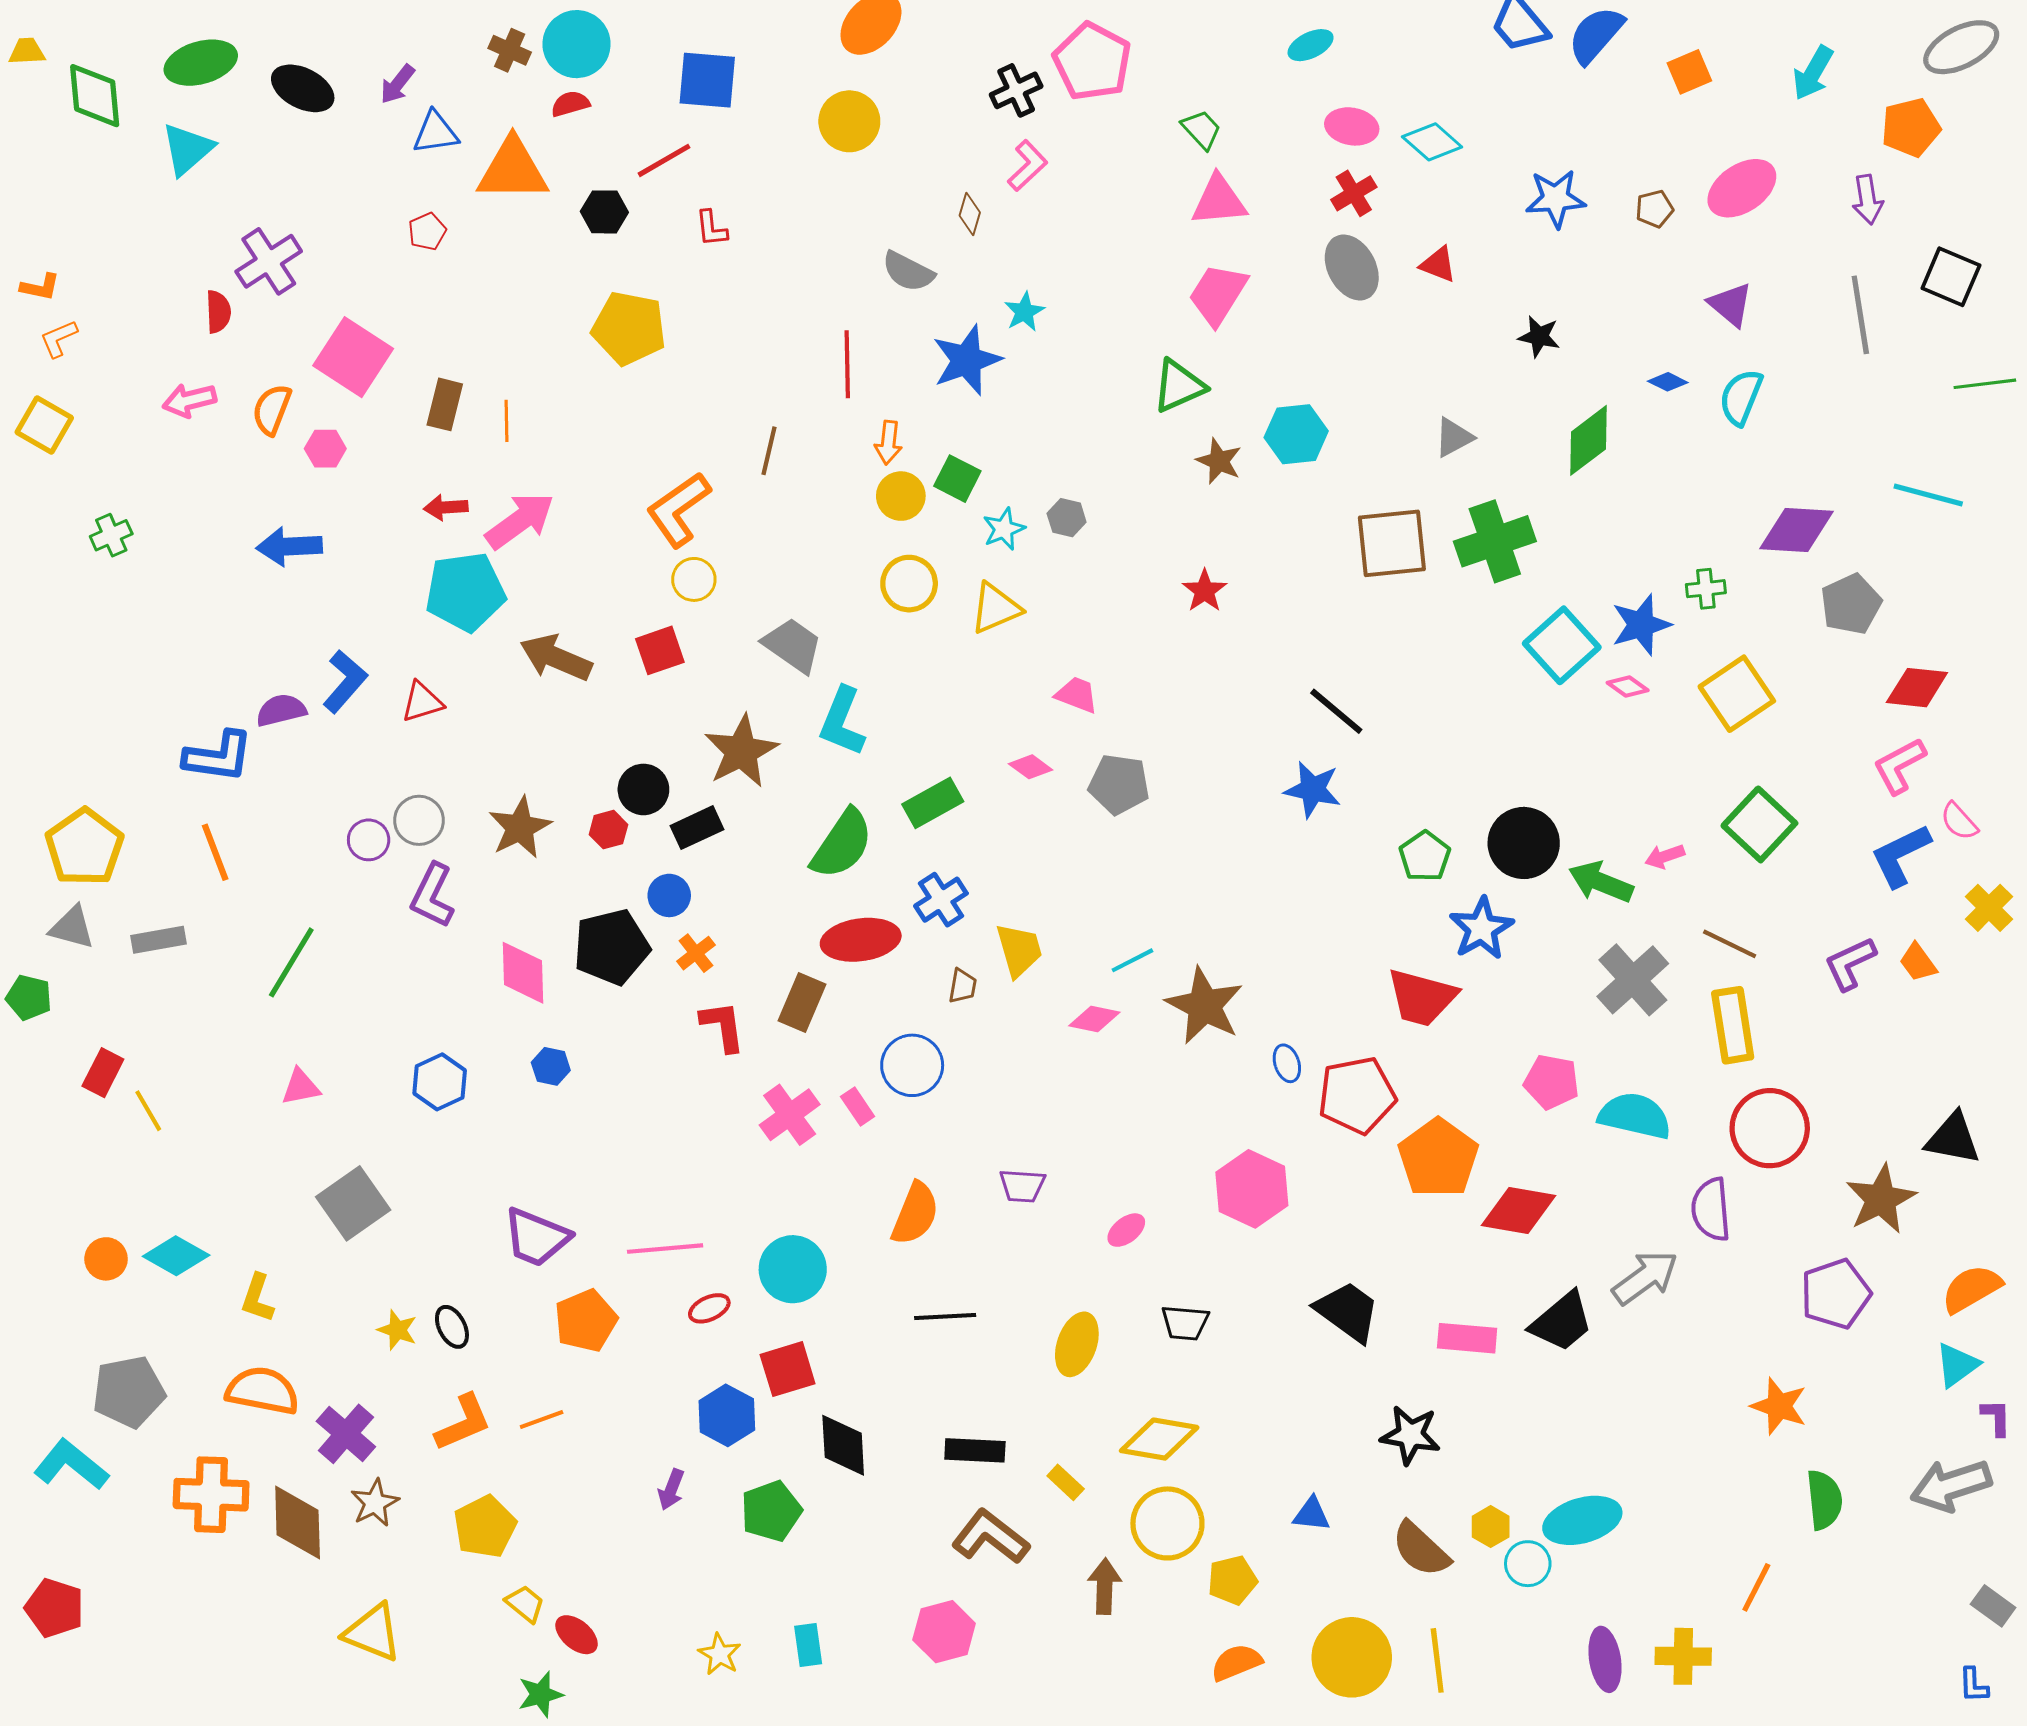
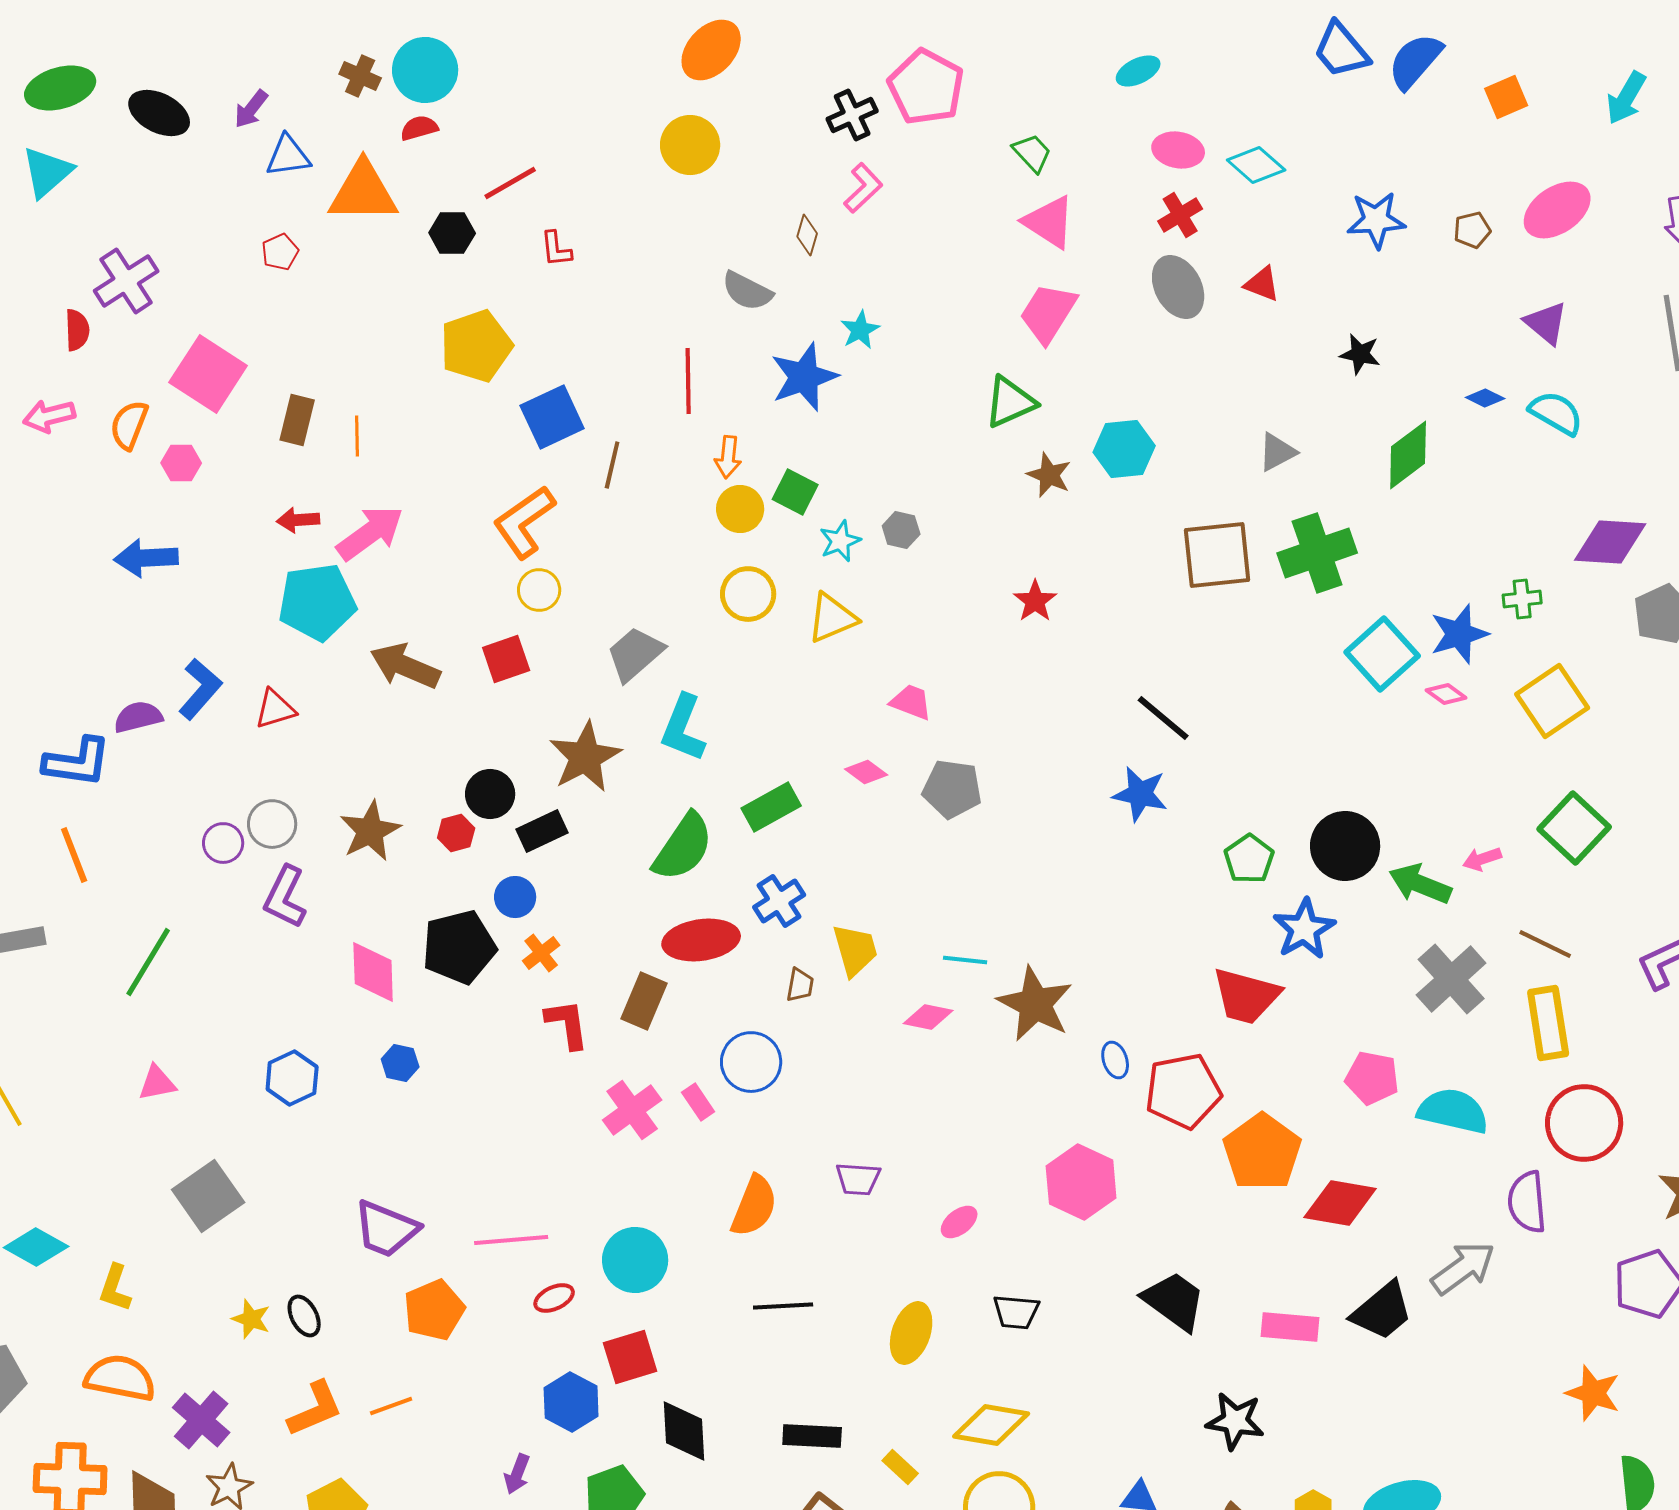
blue square: (707, 80) -> (552, 417), moved, turned -30
pink triangle: (1219, 201) -> (1049, 222), turned 38
yellow pentagon: (629, 328) -> (476, 346), turned -30
cyan semicircle: (1741, 397) -> (1556, 413), turned 98
gray trapezoid: (793, 645) -> (635, 654), turned -76
cyan line: (1132, 960) -> (965, 960), turned 33

